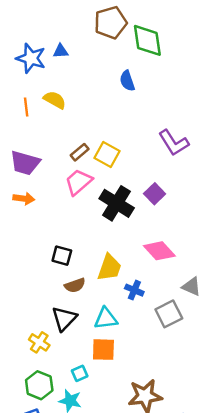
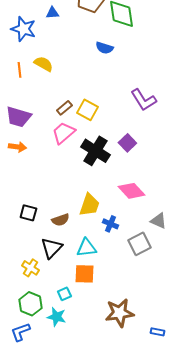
blue triangle: (61, 51) -> (52, 13), moved
blue semicircle: (127, 81) -> (104, 48), turned -54
black square: (62, 256) -> (28, 213), moved

